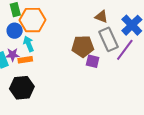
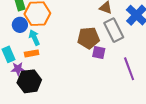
purple line: (125, 50) -> (129, 69), moved, turned -55
purple star: (13, 55) -> (18, 69), moved

